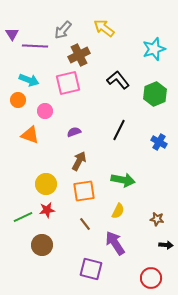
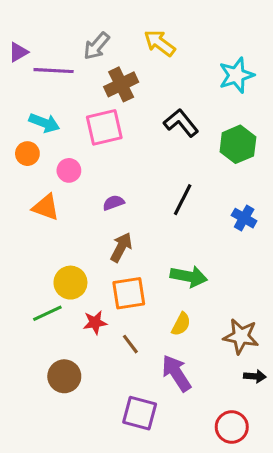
purple triangle: (12, 34) -> (18, 52), turned 32
red star: (47, 210) -> (95, 323), moved
green line: (23, 217) -> (47, 313), moved
brown star: (157, 219) -> (241, 336), size x1.6

